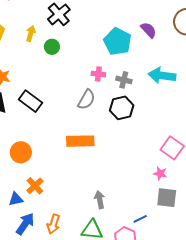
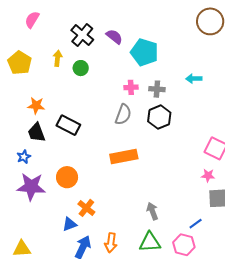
purple semicircle: (149, 30) -> (114, 37), moved
cyan arrow: (162, 76) -> (194, 79), size x0.6

